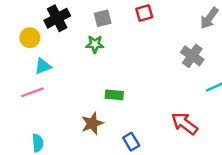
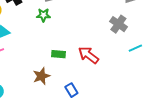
red arrow: (184, 123) -> (88, 55), moved

